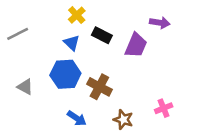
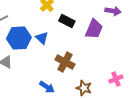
blue triangle: (72, 43) -> (42, 38), moved
blue hexagon: (65, 74) -> (19, 38), moved

